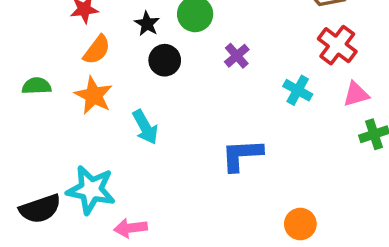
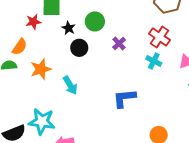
red cross: (337, 45) -> (160, 37), moved
orange semicircle: (97, 50) -> (20, 47), moved
orange star: (94, 95) -> (41, 69), turned 30

